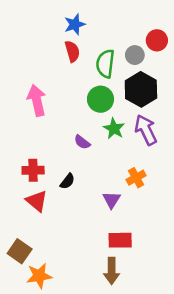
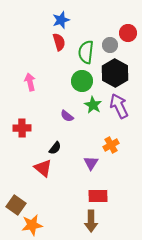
pink arrow: (37, 100) -> (30, 82), size x0.7
red cross: (33, 170) -> (22, 128), moved
red triangle: (37, 201) -> (43, 168), moved

